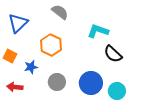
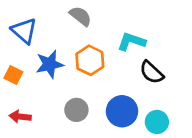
blue triangle: (18, 23) -> (24, 31), turned -35
orange hexagon: (51, 45) -> (90, 60), moved
blue star: (31, 67) -> (50, 64), moved, size x1.5

